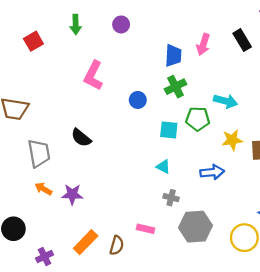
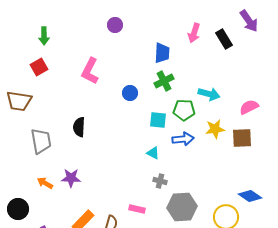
green arrow: (76, 24) -> (44, 36), moved
red square: (33, 41) -> (39, 67), moved
pink arrow: (203, 44) -> (194, 33), moved
black semicircle: (81, 138) -> (79, 127), turned 54
blue arrow: (212, 172) -> (183, 139), moved
orange arrow: (43, 189) -> (45, 183), moved

